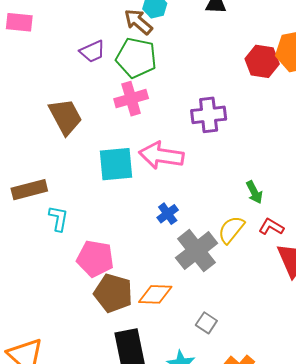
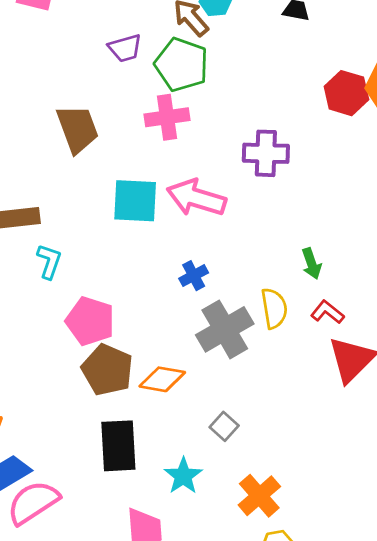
yellow semicircle: (231, 230) -> (274, 308), turned 124

